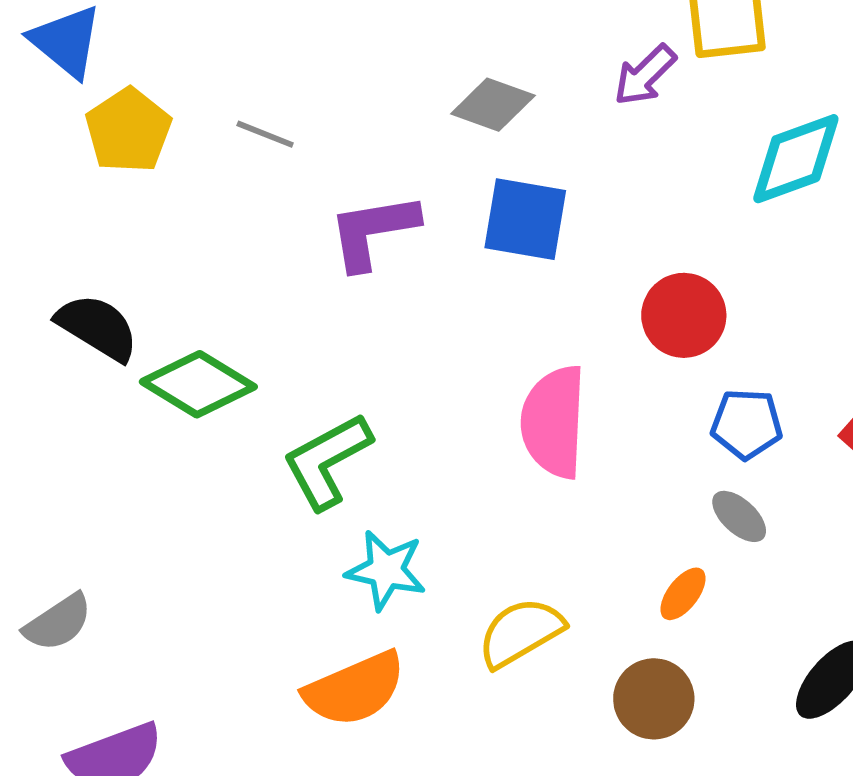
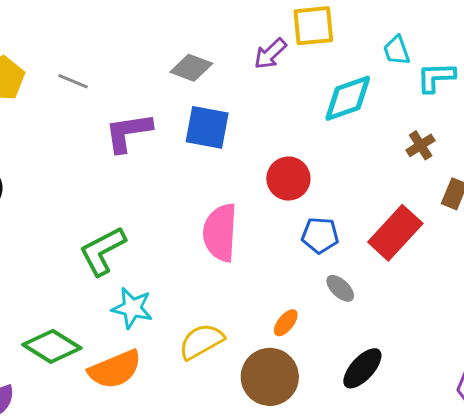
green diamond: (198, 384) -> (52, 346), moved
gray ellipse: (739, 516) -> (340, 288), moved
brown circle: (654, 699) -> (270, 377), size x1.4

